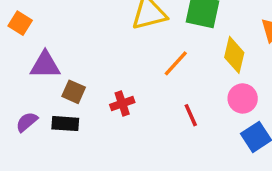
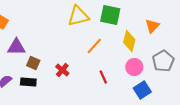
red cross: (122, 104) -> (62, 70), turned -32

